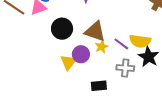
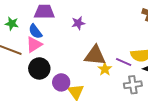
black circle: (62, 29) -> (39, 68), moved
purple circle: (81, 54) -> (61, 82), moved

